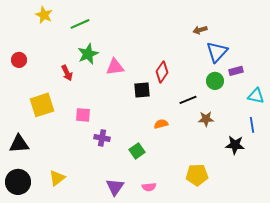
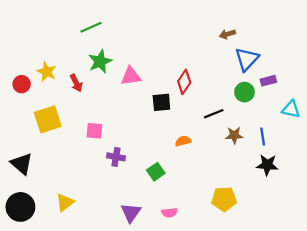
yellow star: (44, 15) -> (47, 72), moved
red circle: (19, 60) -> (22, 84), moved
blue line: (252, 125) -> (263, 136), moved
black triangle: (19, 144) -> (22, 164), turned 45

